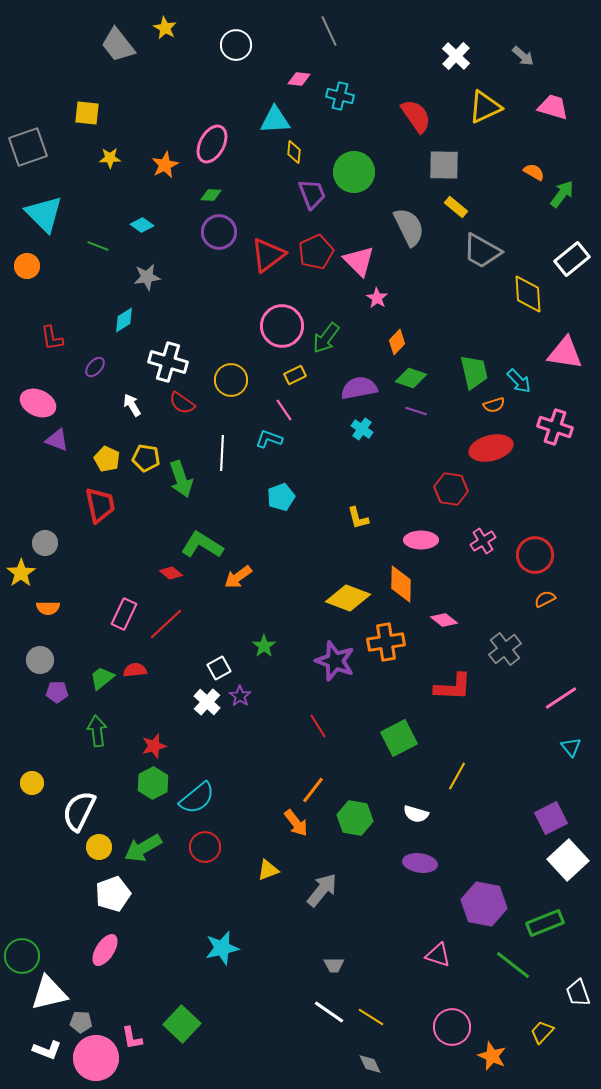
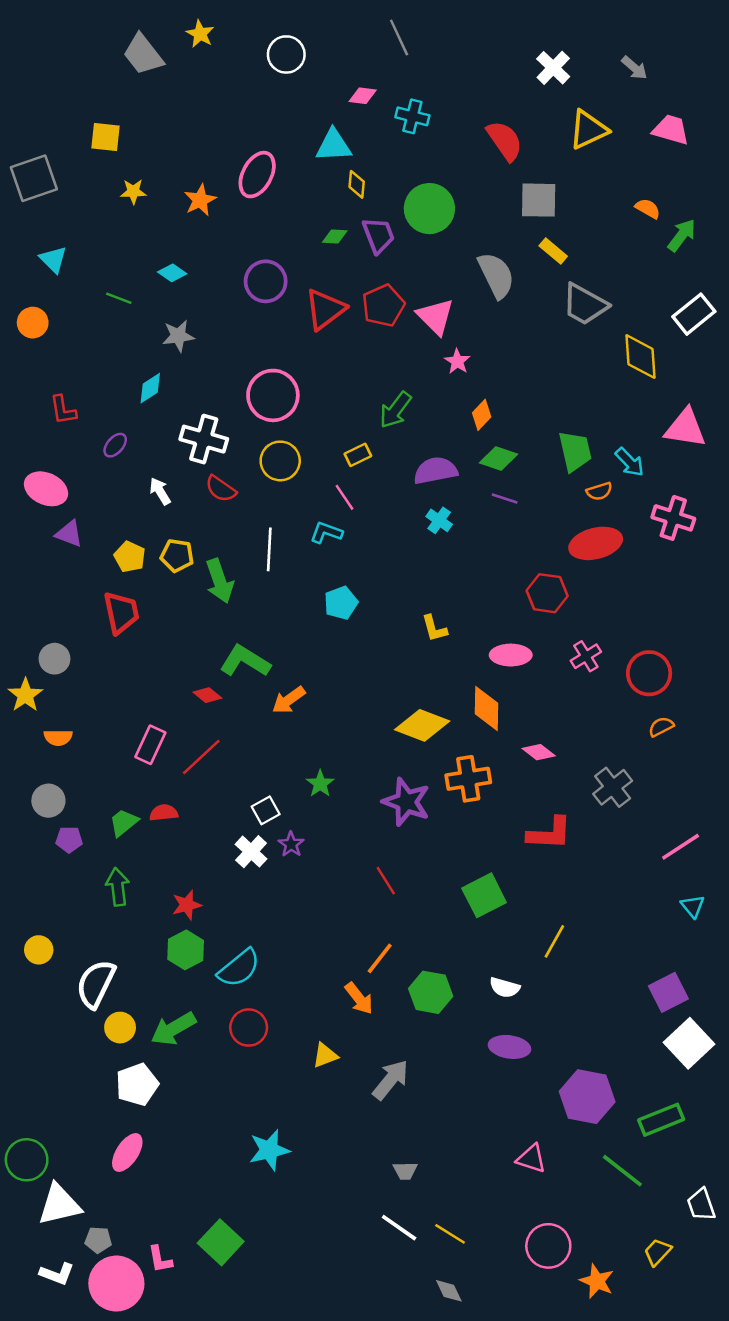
green diamond: (211, 195) -> (335, 236), moved
cyan triangle: (44, 214) -> (53, 260), size x0.6
pink circle: (282, 326) -> (273, 395), moved

